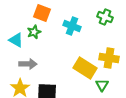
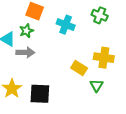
gray arrow: (28, 64) -> (25, 52), moved
yellow rectangle: (85, 68) -> (79, 68), size x0.7

